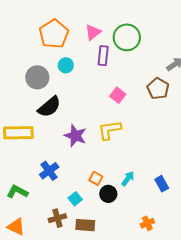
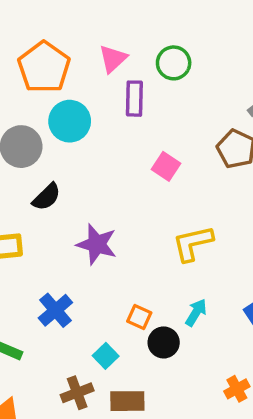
green circle: (127, 37) -> (174, 63), size x0.7
cyan circle: (66, 65) -> (70, 121), size x1.5
black semicircle: (49, 107) -> (47, 197), size x0.7
yellow L-shape: (110, 130) -> (193, 243), moved

